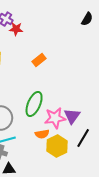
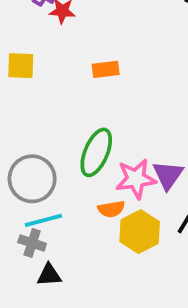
orange rectangle: (39, 60) -> (106, 69), turned 32

